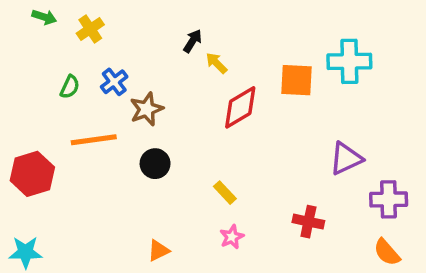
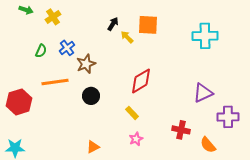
orange square: (297, 80) -> (148, 25), moved
red diamond: (240, 107) -> (141, 81), moved
orange semicircle: (387, 252) -> (208, 145), moved

